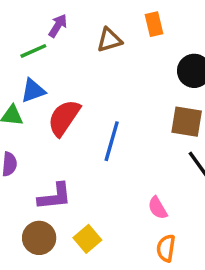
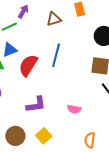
blue line: (112, 141) -> (56, 55), moved
purple L-shape: (55, 196) -> (36, 105), moved
pink semicircle: (158, 208) -> (74, 109), moved, turned -48

